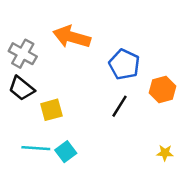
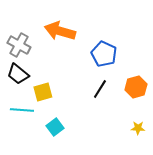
orange hexagon: (163, 90) -> (136, 87), moved
cyan line: (36, 148) -> (22, 110), moved

